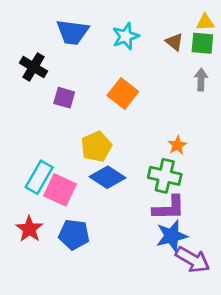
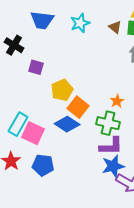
orange square: (123, 94) -> (78, 107), moved
yellow pentagon: (96, 147) -> (62, 90), moved

